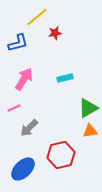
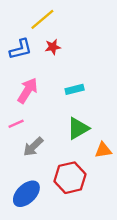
red star: (55, 33) -> (53, 47), moved
green triangle: (88, 108) -> (78, 128), moved

